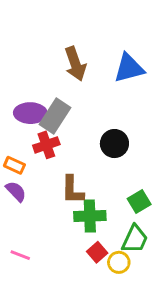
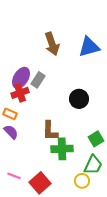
purple ellipse: (30, 113) -> (21, 78), turned -60
gray rectangle: (55, 116) -> (38, 80), size x0.7
red cross: (46, 145) -> (20, 93), moved
red square: (97, 252) -> (40, 183), moved, size x1.5

